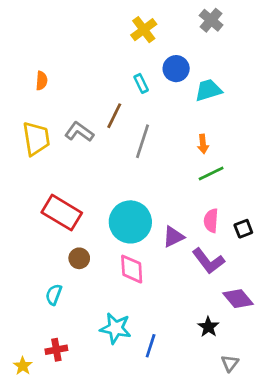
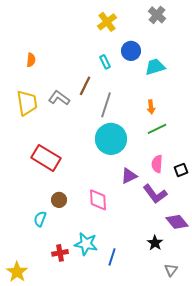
cyan circle: (130, 222) -> (111, 139), moved
brown circle: (79, 258) -> (59, 200), moved
red cross: (56, 350) -> (60, 253), moved
yellow star: (23, 366) -> (17, 272), size x1.5

